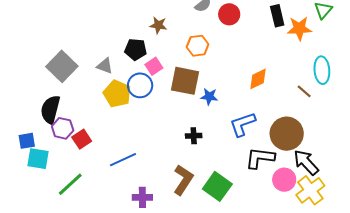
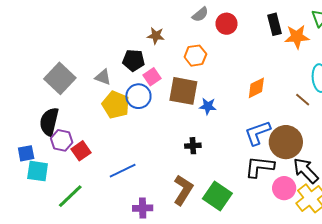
blue L-shape: (243, 124) -> (258, 133), moved

